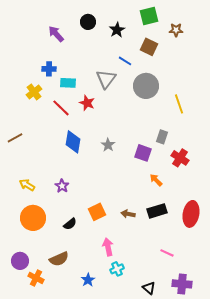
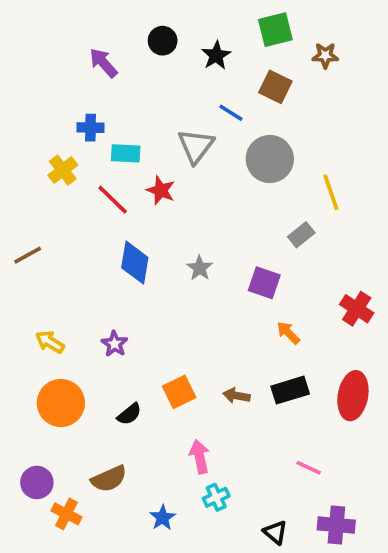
gray rectangle: (162, 137) -> (301, 235), moved, turned 32
red cross: (180, 158) -> (357, 309), moved

